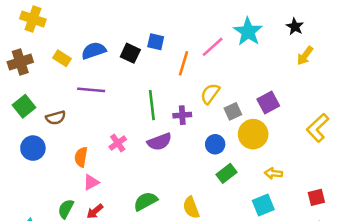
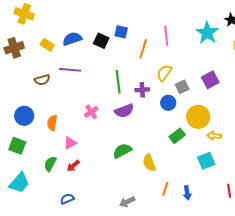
cyan star: (248, 32) -> (207, 33), moved
pink line: (213, 47) -> (166, 36), turned -54
green square: (24, 106) -> (17, 146), moved, turned -30
brown semicircle: (56, 118) -> (42, 80), moved
yellow circle: (253, 134) -> (198, 117), moved
blue circle: (215, 144) -> (168, 103), moved
orange semicircle: (81, 157) -> (52, 123), moved
green semicircle: (146, 201) -> (122, 151), moved

